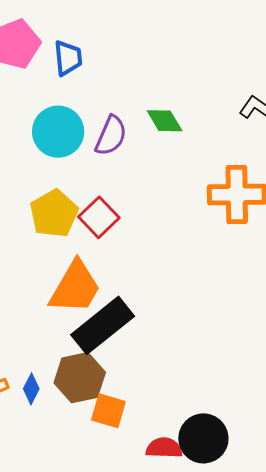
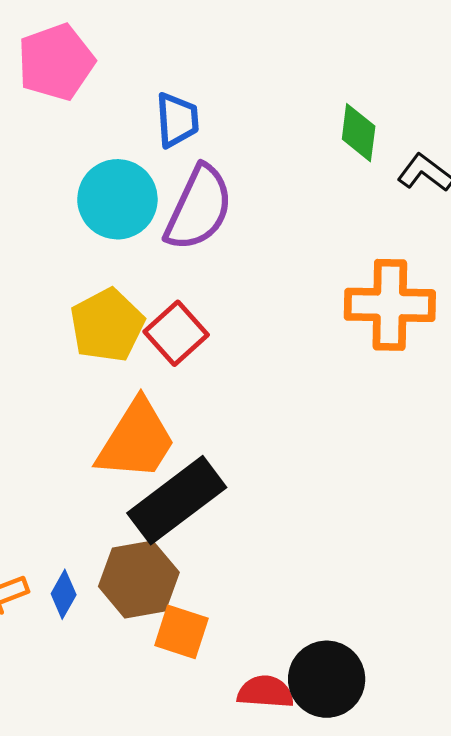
blue trapezoid: (68, 58) -> (177, 120), moved
green diamond: (165, 121) -> (359, 133), moved, turned 36
purple semicircle: (111, 136) -> (199, 208), size x1.4

